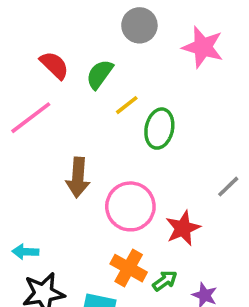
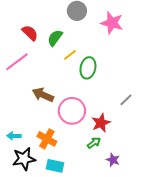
brown arrow: (78, 177) -> (43, 95), turned 110
orange cross: (129, 268) -> (47, 139), moved
green arrow: (165, 281) -> (94, 143), moved

